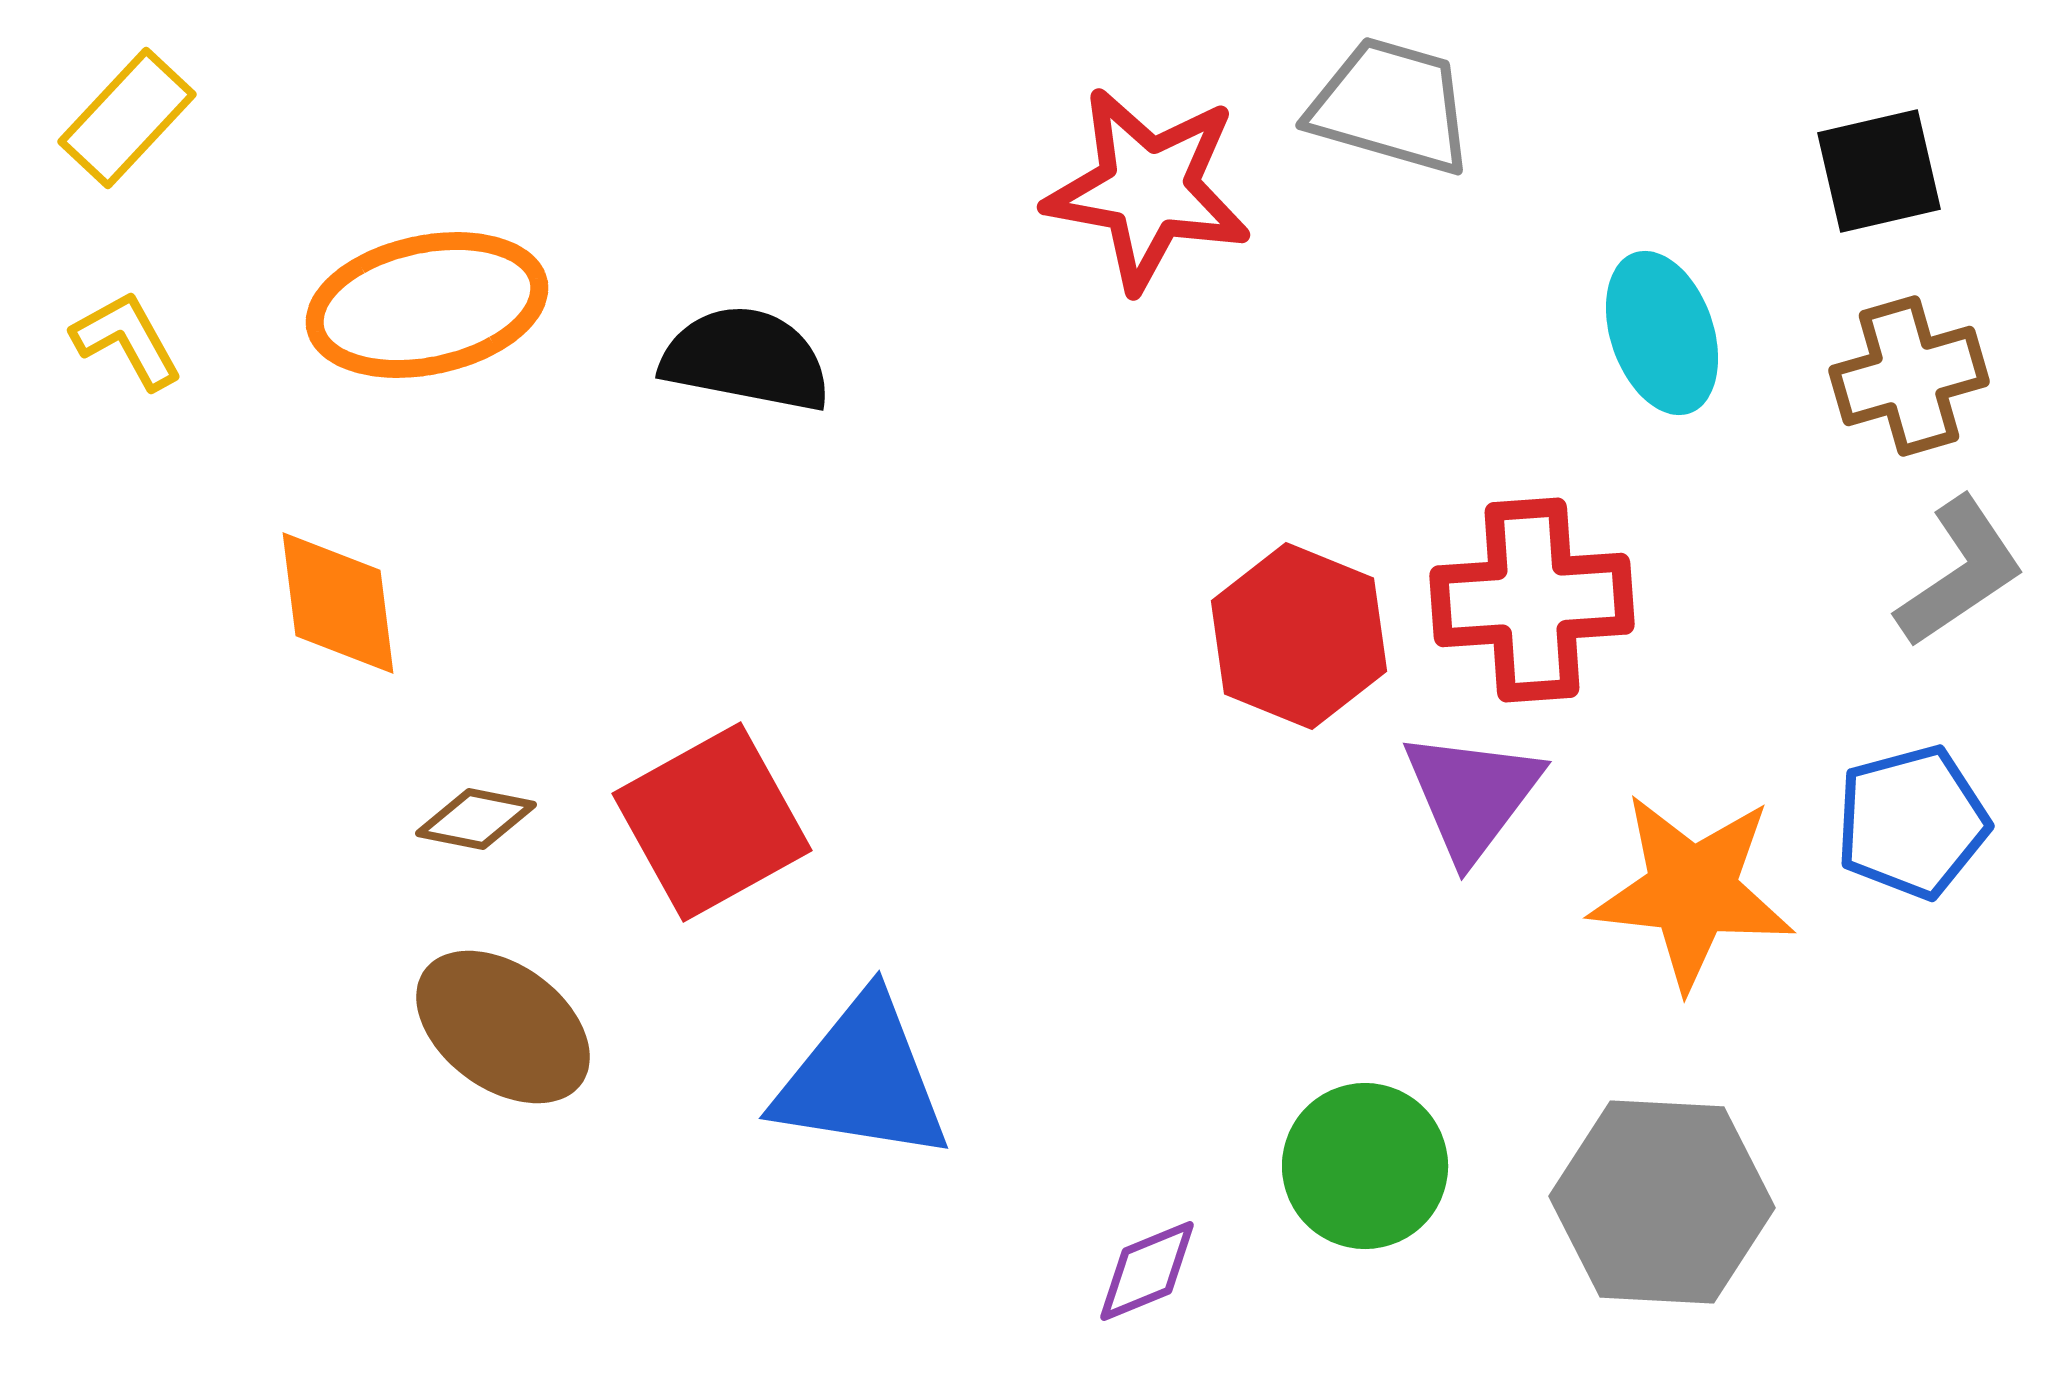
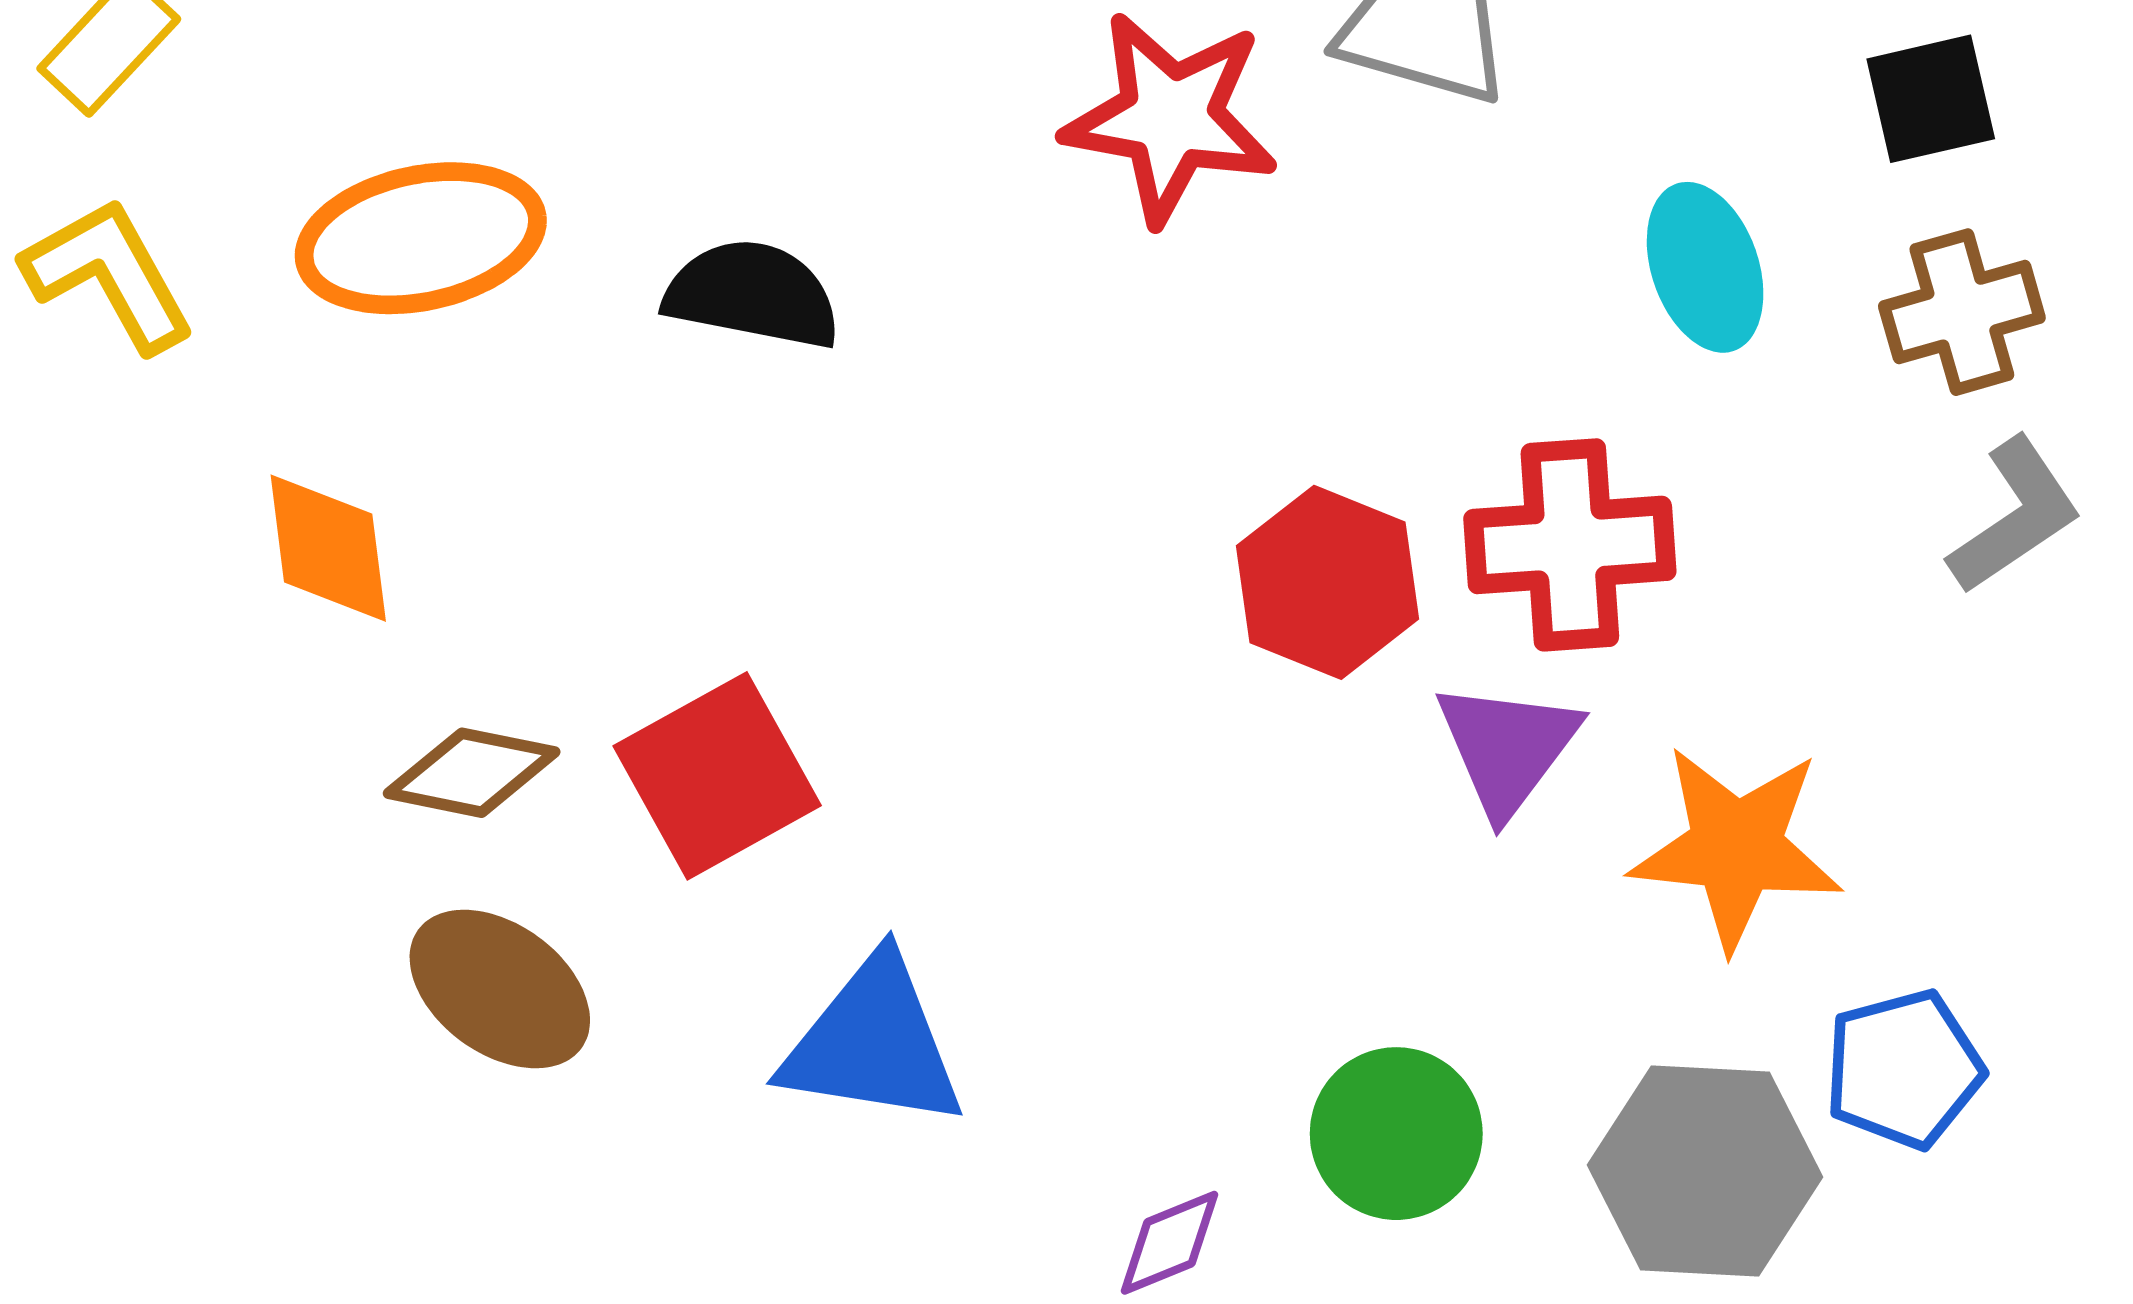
yellow L-shape: (127, 340) -> (109, 275), size x1.5
brown diamond: (476, 819) -> (472, 773), size x1.4
blue pentagon: (1912, 822) -> (1904, 1069), moved

